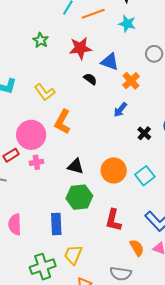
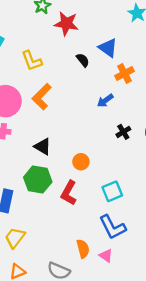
red star: (80, 48) -> (66, 24), moved
orange circle: (114, 170) -> (81, 162), size x0.6
cyan square: (145, 176) -> (112, 191), moved
red L-shape: (113, 220) -> (69, 193), moved

